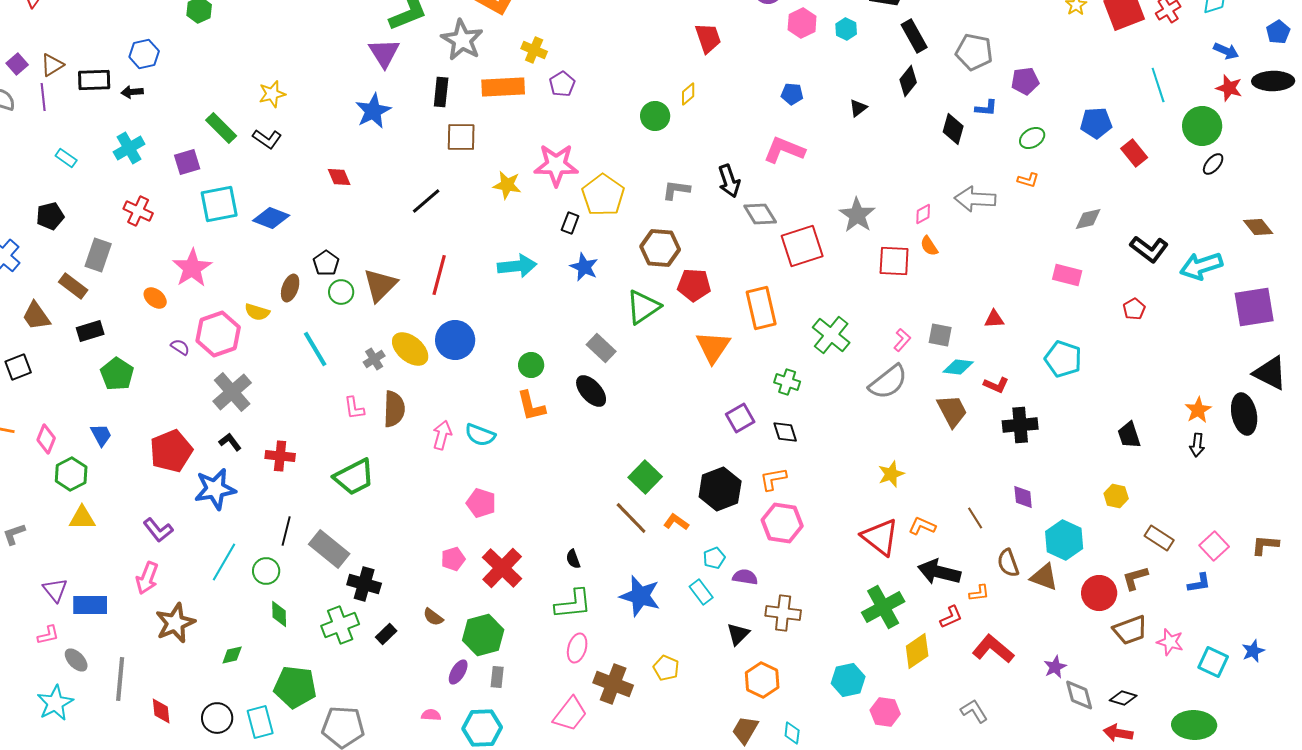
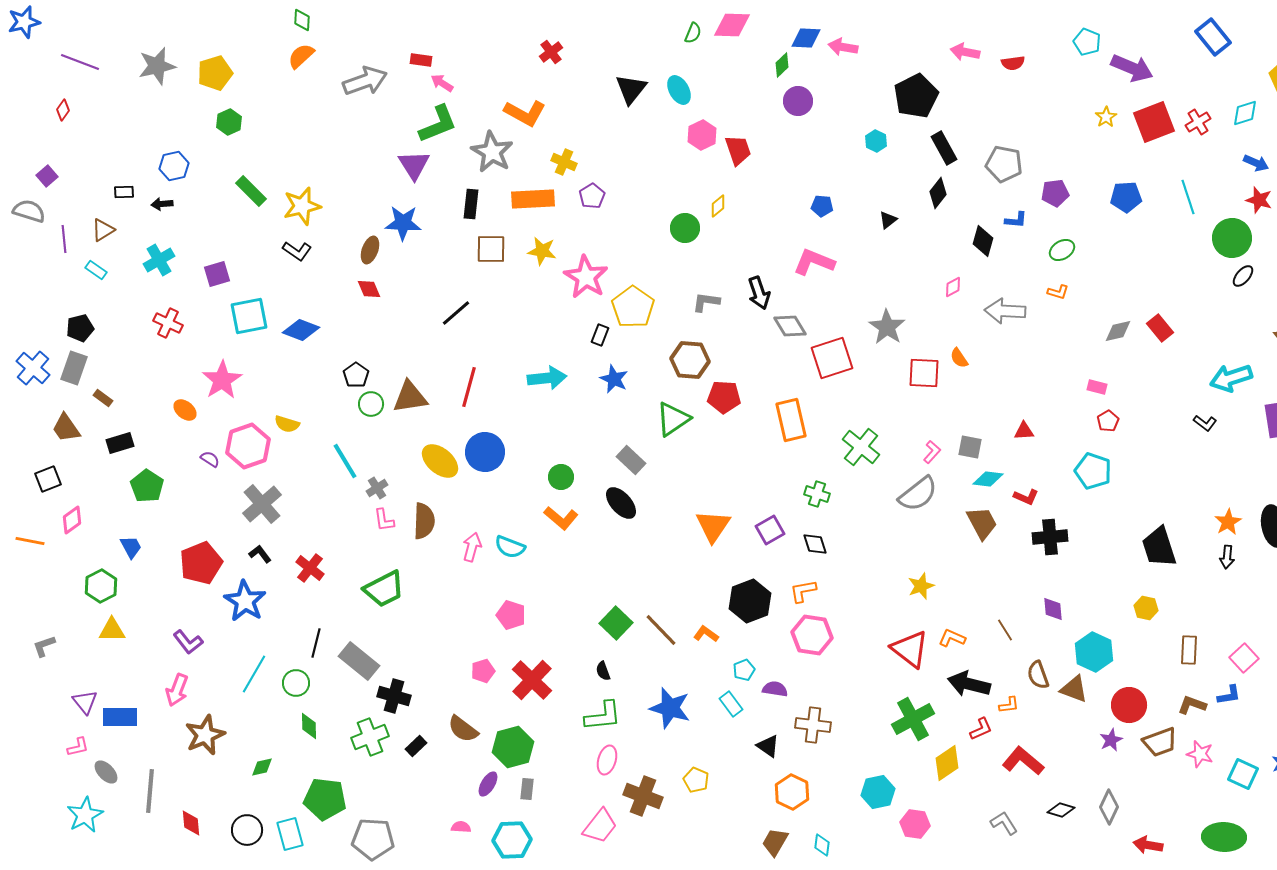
pink hexagon: (802, 23) -> (702, 135), moved
brown triangle: (52, 65) -> (103, 230), moved
black rectangle: (94, 80) -> (124, 192), size x0.6
yellow star: (272, 94) -> (302, 206), size x1.4
purple line: (43, 97) -> (64, 239), moved
blue star: (373, 111) -> (403, 223), turned 30
blue pentagon: (1096, 123) -> (1126, 197), moved
green rectangle: (221, 128) -> (251, 191), moved
red rectangle: (1134, 153) -> (1160, 328), moved
pink star: (556, 165) -> (586, 277), turned 30
yellow star: (507, 185) -> (542, 251), moved
pink diamond: (923, 214) -> (953, 287), moved
black L-shape: (1149, 249) -> (1205, 423), moved, size x0.6
gray rectangle: (98, 255) -> (74, 368), moved
pink rectangle: (1067, 275) -> (1097, 387), size x0.7
brown triangle: (380, 285) -> (410, 397), turned 36
brown rectangle: (73, 286) -> (103, 398), size x0.7
brown ellipse: (290, 288) -> (370, 250), moved
red pentagon: (1134, 309) -> (1108, 421), moved
orange triangle: (713, 347) -> (713, 526), moved
gray cross: (374, 359) -> (377, 488), moved
orange L-shape: (531, 406) -> (561, 518), turned -36
black trapezoid: (1129, 435) -> (1159, 547), size x1.5
pink diamond: (46, 439) -> (72, 520), moved, turned 32
red cross: (280, 456) -> (310, 568), turned 32
green square: (645, 477) -> (616, 623), moved
blue star: (215, 489) -> (245, 601), turned -30
brown rectangle: (1159, 538) -> (1189, 650), turned 60
brown L-shape: (1135, 578) -> (1192, 705), moved, turned 36
brown semicircle: (433, 617) -> (463, 729), size x1.5
black triangle: (738, 634) -> (768, 746), turned -40
purple star: (1055, 667) -> (1111, 740), moved
gray diamond: (1079, 695) -> (1109, 807), turned 40
black diamond: (1123, 698) -> (1061, 810), moved

